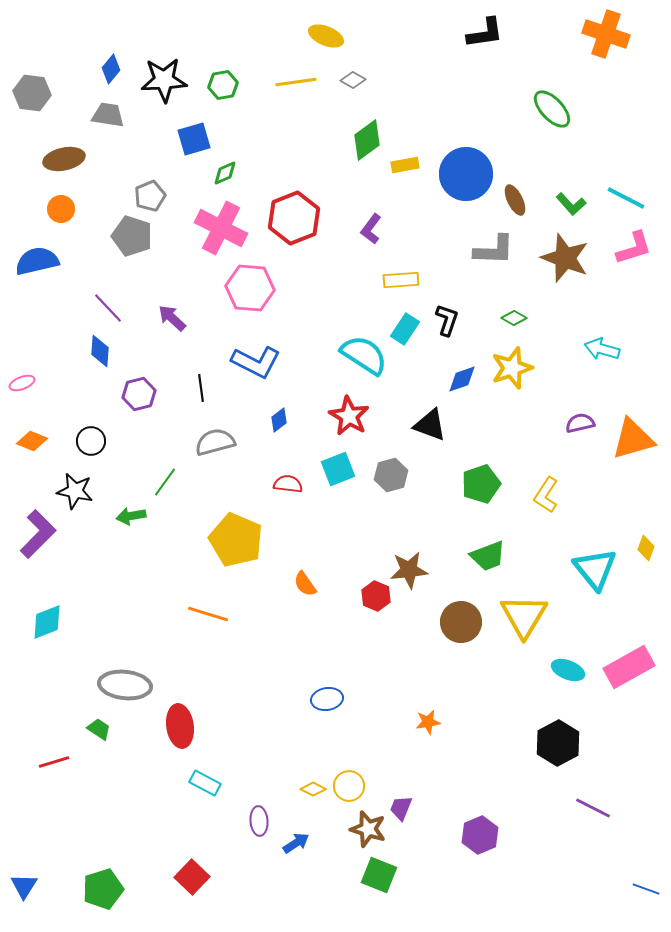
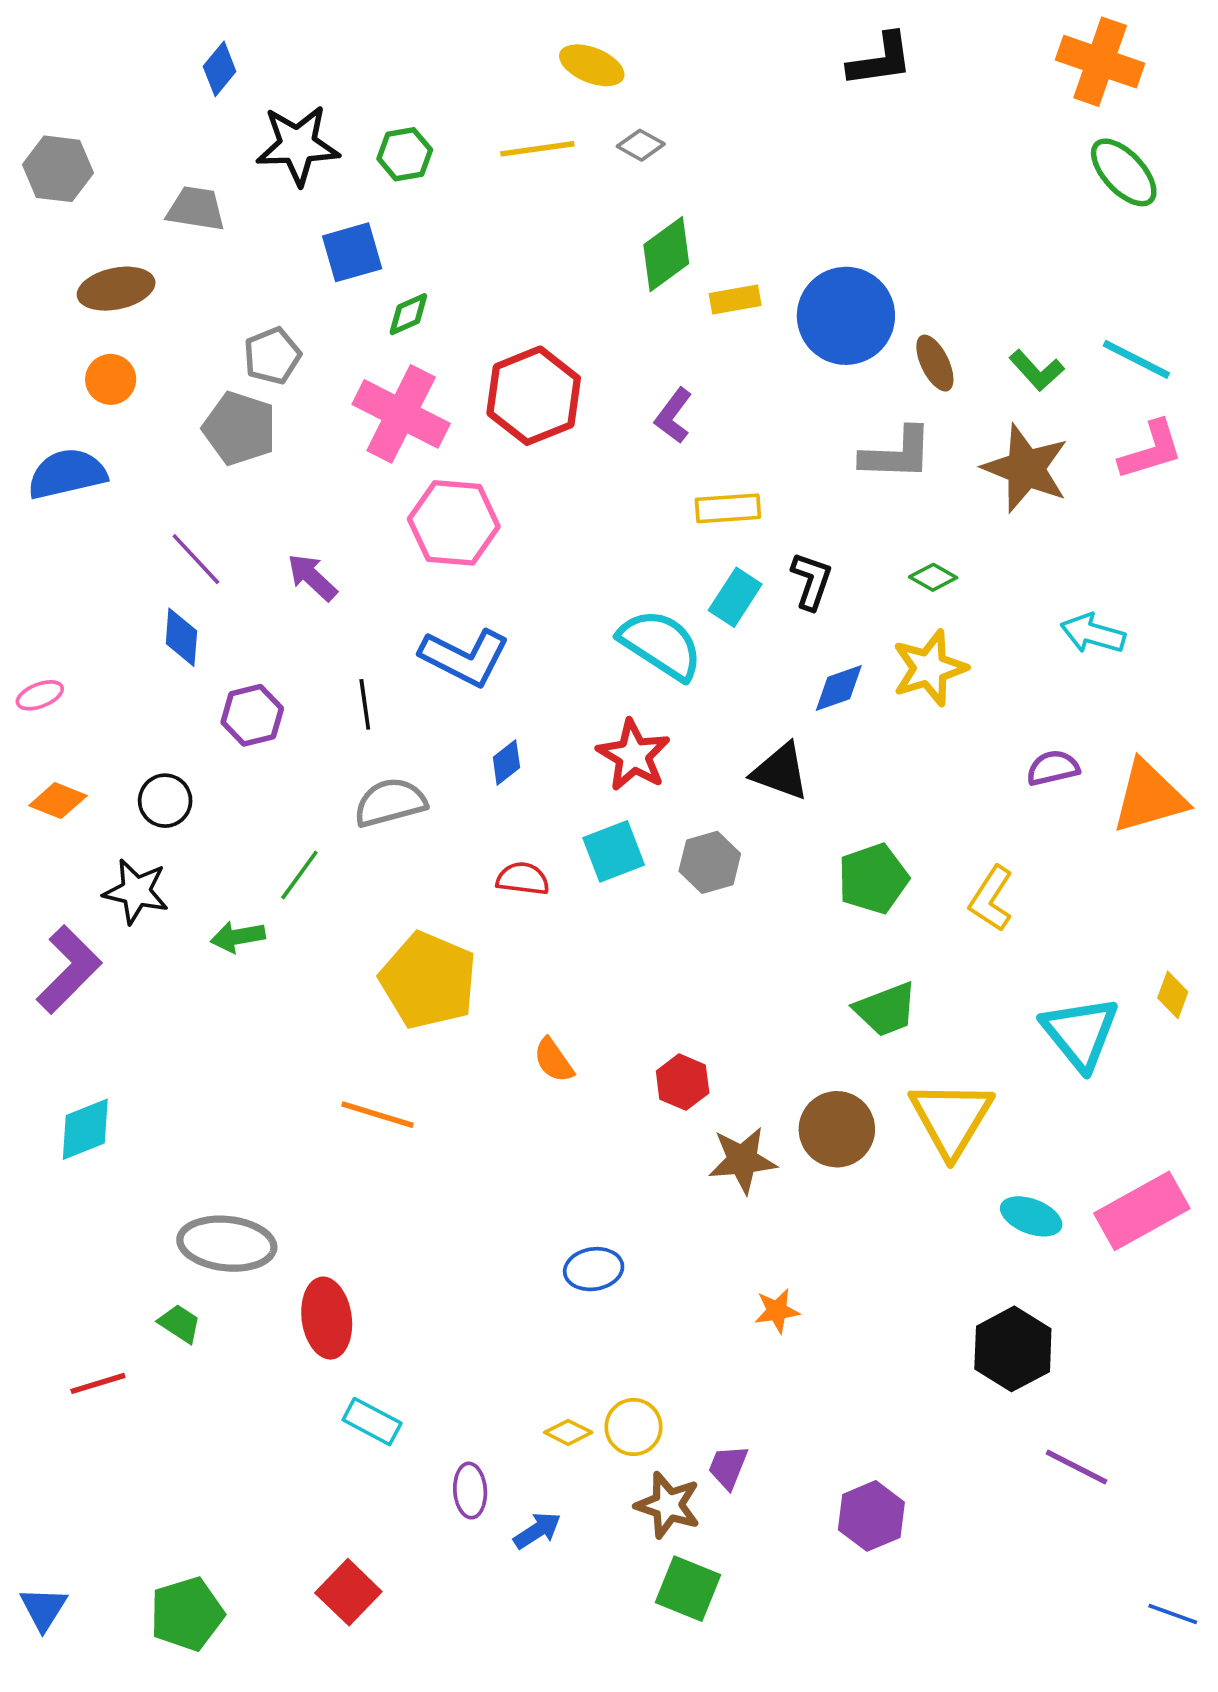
blue diamond: (111, 69) -> (220, 69), moved
green ellipse: (552, 109) -> (1124, 172), moved
brown star: (409, 570) -> (742, 1160), moved

